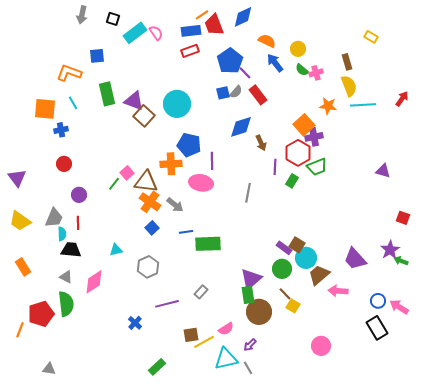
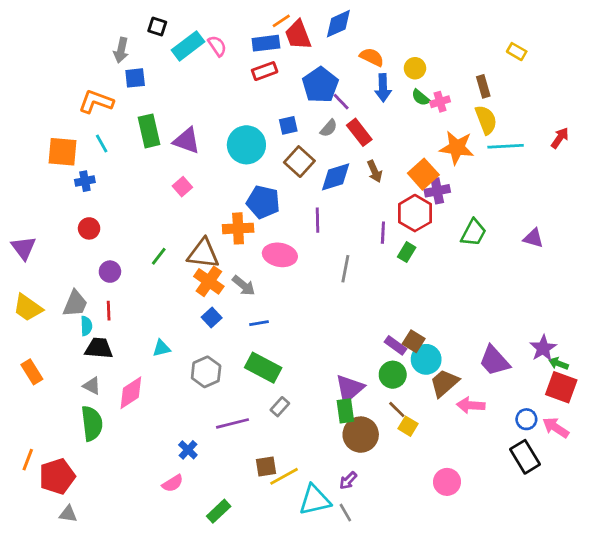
gray arrow: (82, 15) -> (121, 50), moved
blue arrow: (275, 63) -> (383, 88), turned -144
blue square: (223, 93) -> (288, 125), moved
orange star: (328, 106) -> (457, 148), size x1.4
brown square: (144, 116) -> (299, 162), moved
brown arrow: (261, 143) -> (375, 171), moved
purple line: (212, 161) -> (317, 220), moved
green trapezoid: (317, 167) -> (473, 233), moved, turned -40
pink square: (127, 173) -> (182, 187), moved
red square: (403, 218) -> (561, 387), moved, size x1.6
green rectangle: (208, 244) -> (263, 368), moved, turned 30
red pentagon: (41, 314) -> (57, 476), moved
pink semicircle: (226, 329) -> (173, 483), moved

